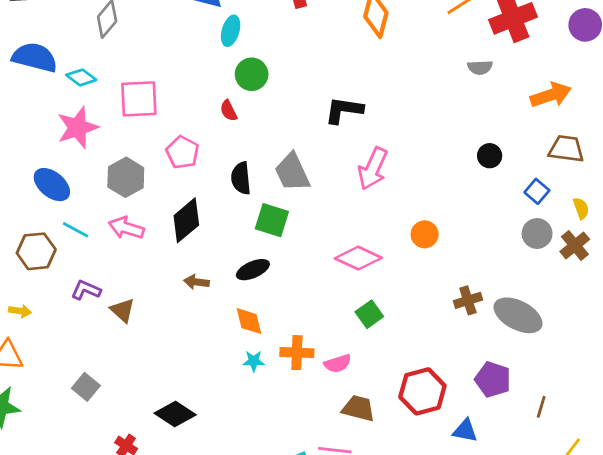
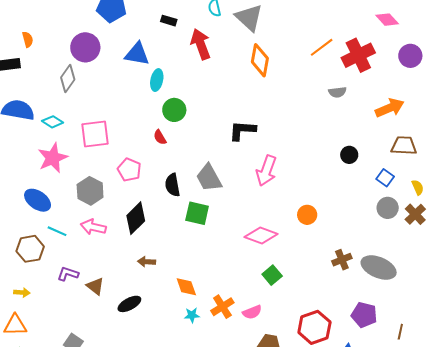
black ellipse: (253, 270) -> (129, 304), moved
orange cross: (297, 353) -> (222, 307), turned -30

